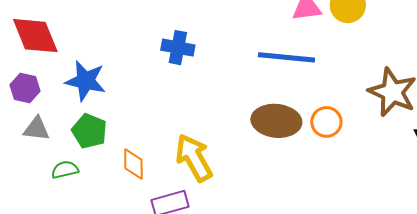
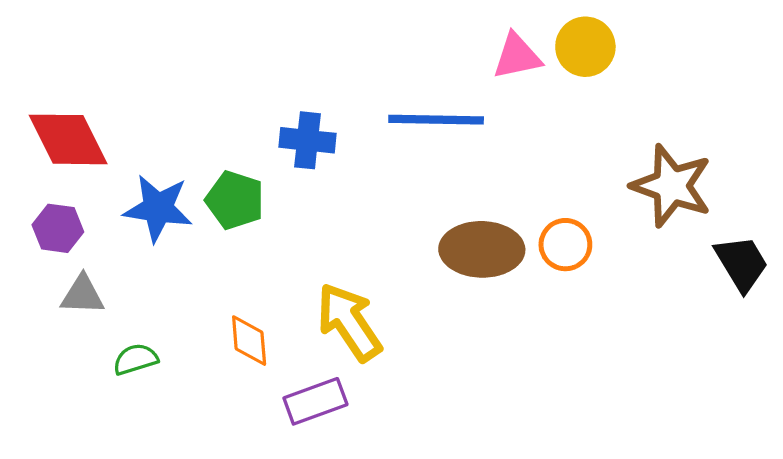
blue line: (286, 57) -> (436, 120), moved
green pentagon: (89, 131) -> (235, 200), moved

